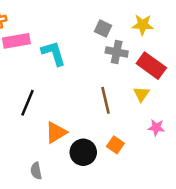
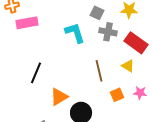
cyan L-shape: (53, 53) -> (75, 33), moved
yellow triangle: (141, 94) -> (128, 66), turned -32
orange square: (115, 145) -> (117, 95), moved, turned 32

